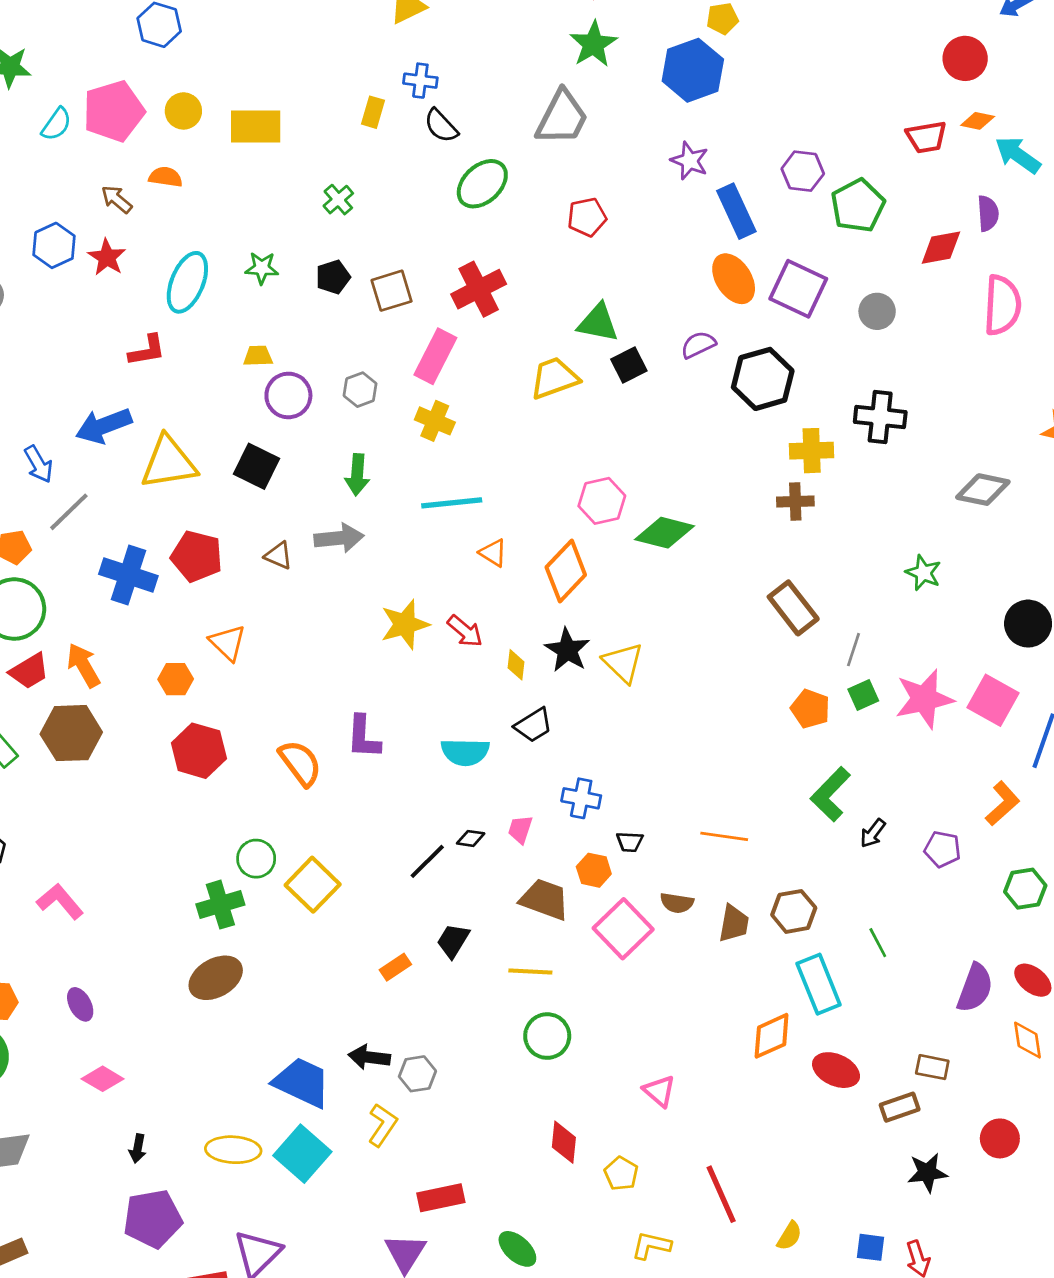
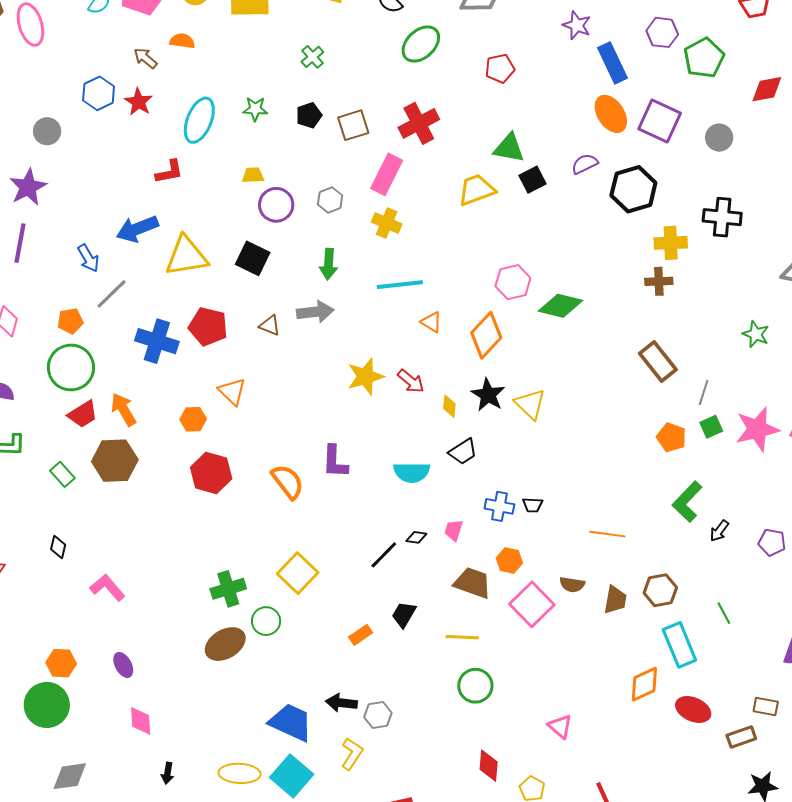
black trapezoid: (630, 842) -> (533, 505), moved
green circle: (256, 859) -> (266, 621), moved
pink diamond: (103, 1079) -> (141, 721), turned 56

